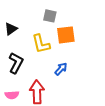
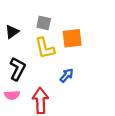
gray square: (50, 16) -> (44, 23), moved
pink semicircle: (12, 95) -> (12, 95), moved

